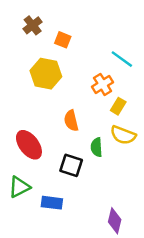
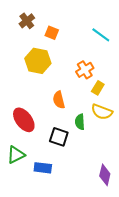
cyan line: (122, 59) -> (101, 35), moved
purple diamond: (115, 221) -> (105, 175), moved

